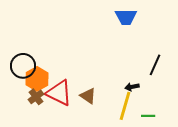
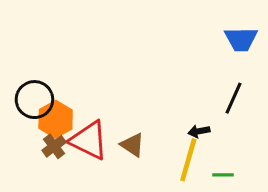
blue trapezoid: (126, 17) -> (241, 39), moved

